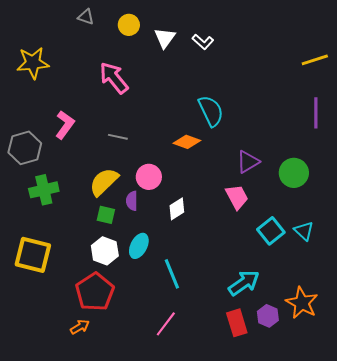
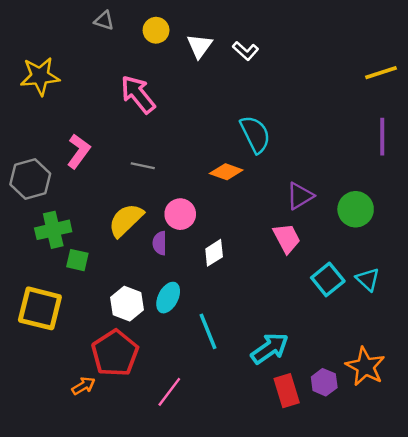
green square: (106, 215) -> (77, 260), moved
cyan arrow: (244, 283) -> (270, 348), moved
pink line: (166, 324) -> (169, 392), moved
orange arrow: (80, 327) -> (83, 386), moved

